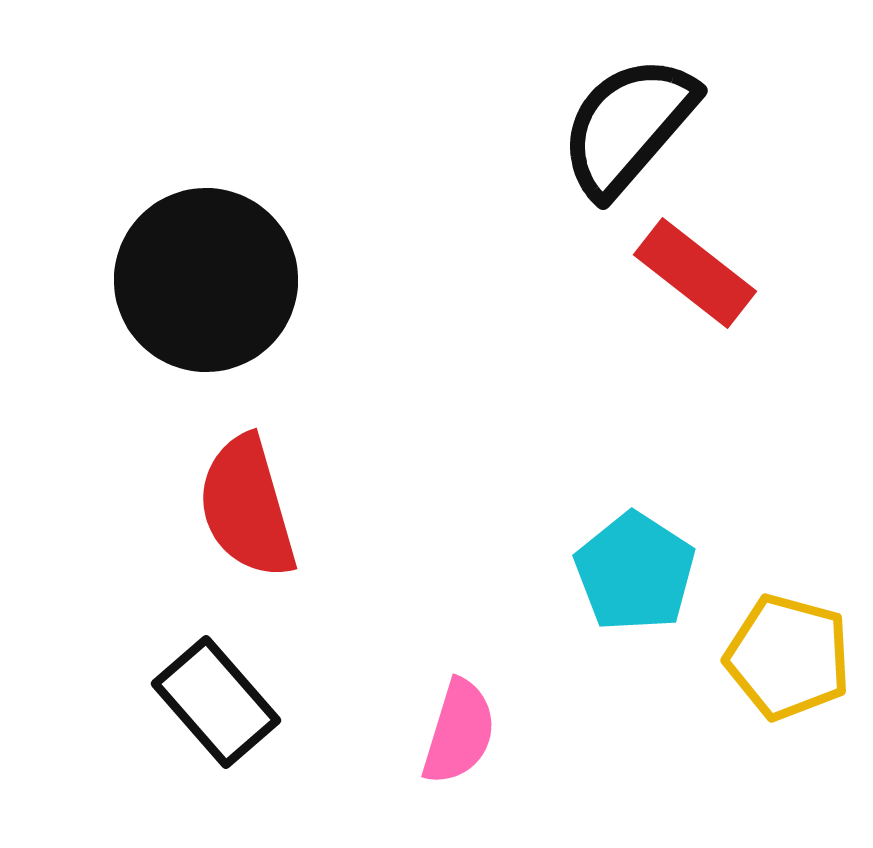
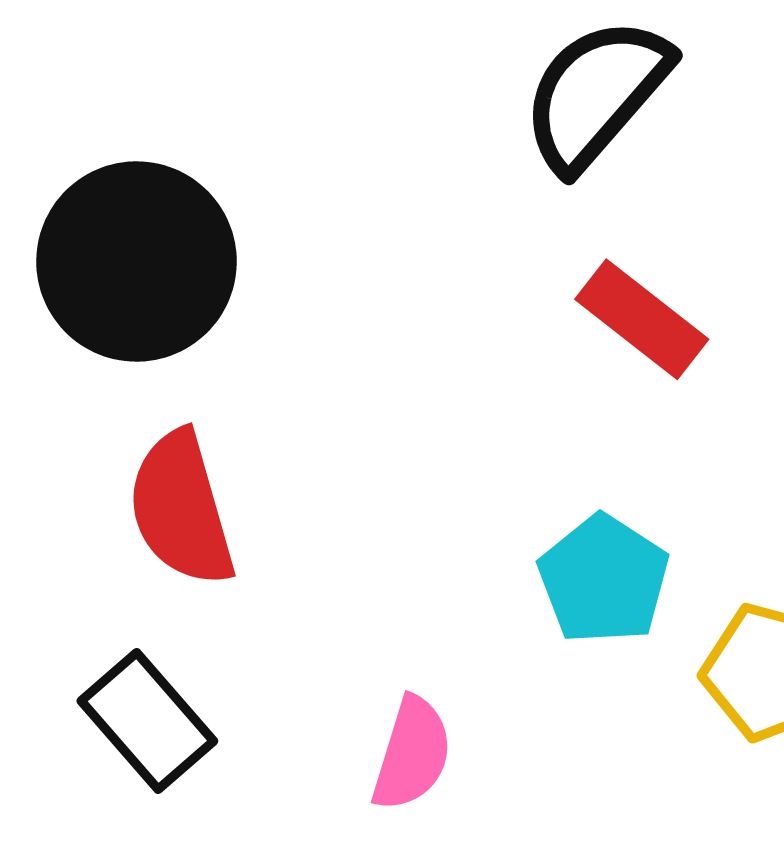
red rectangle: (695, 273) -> (642, 319), moved

